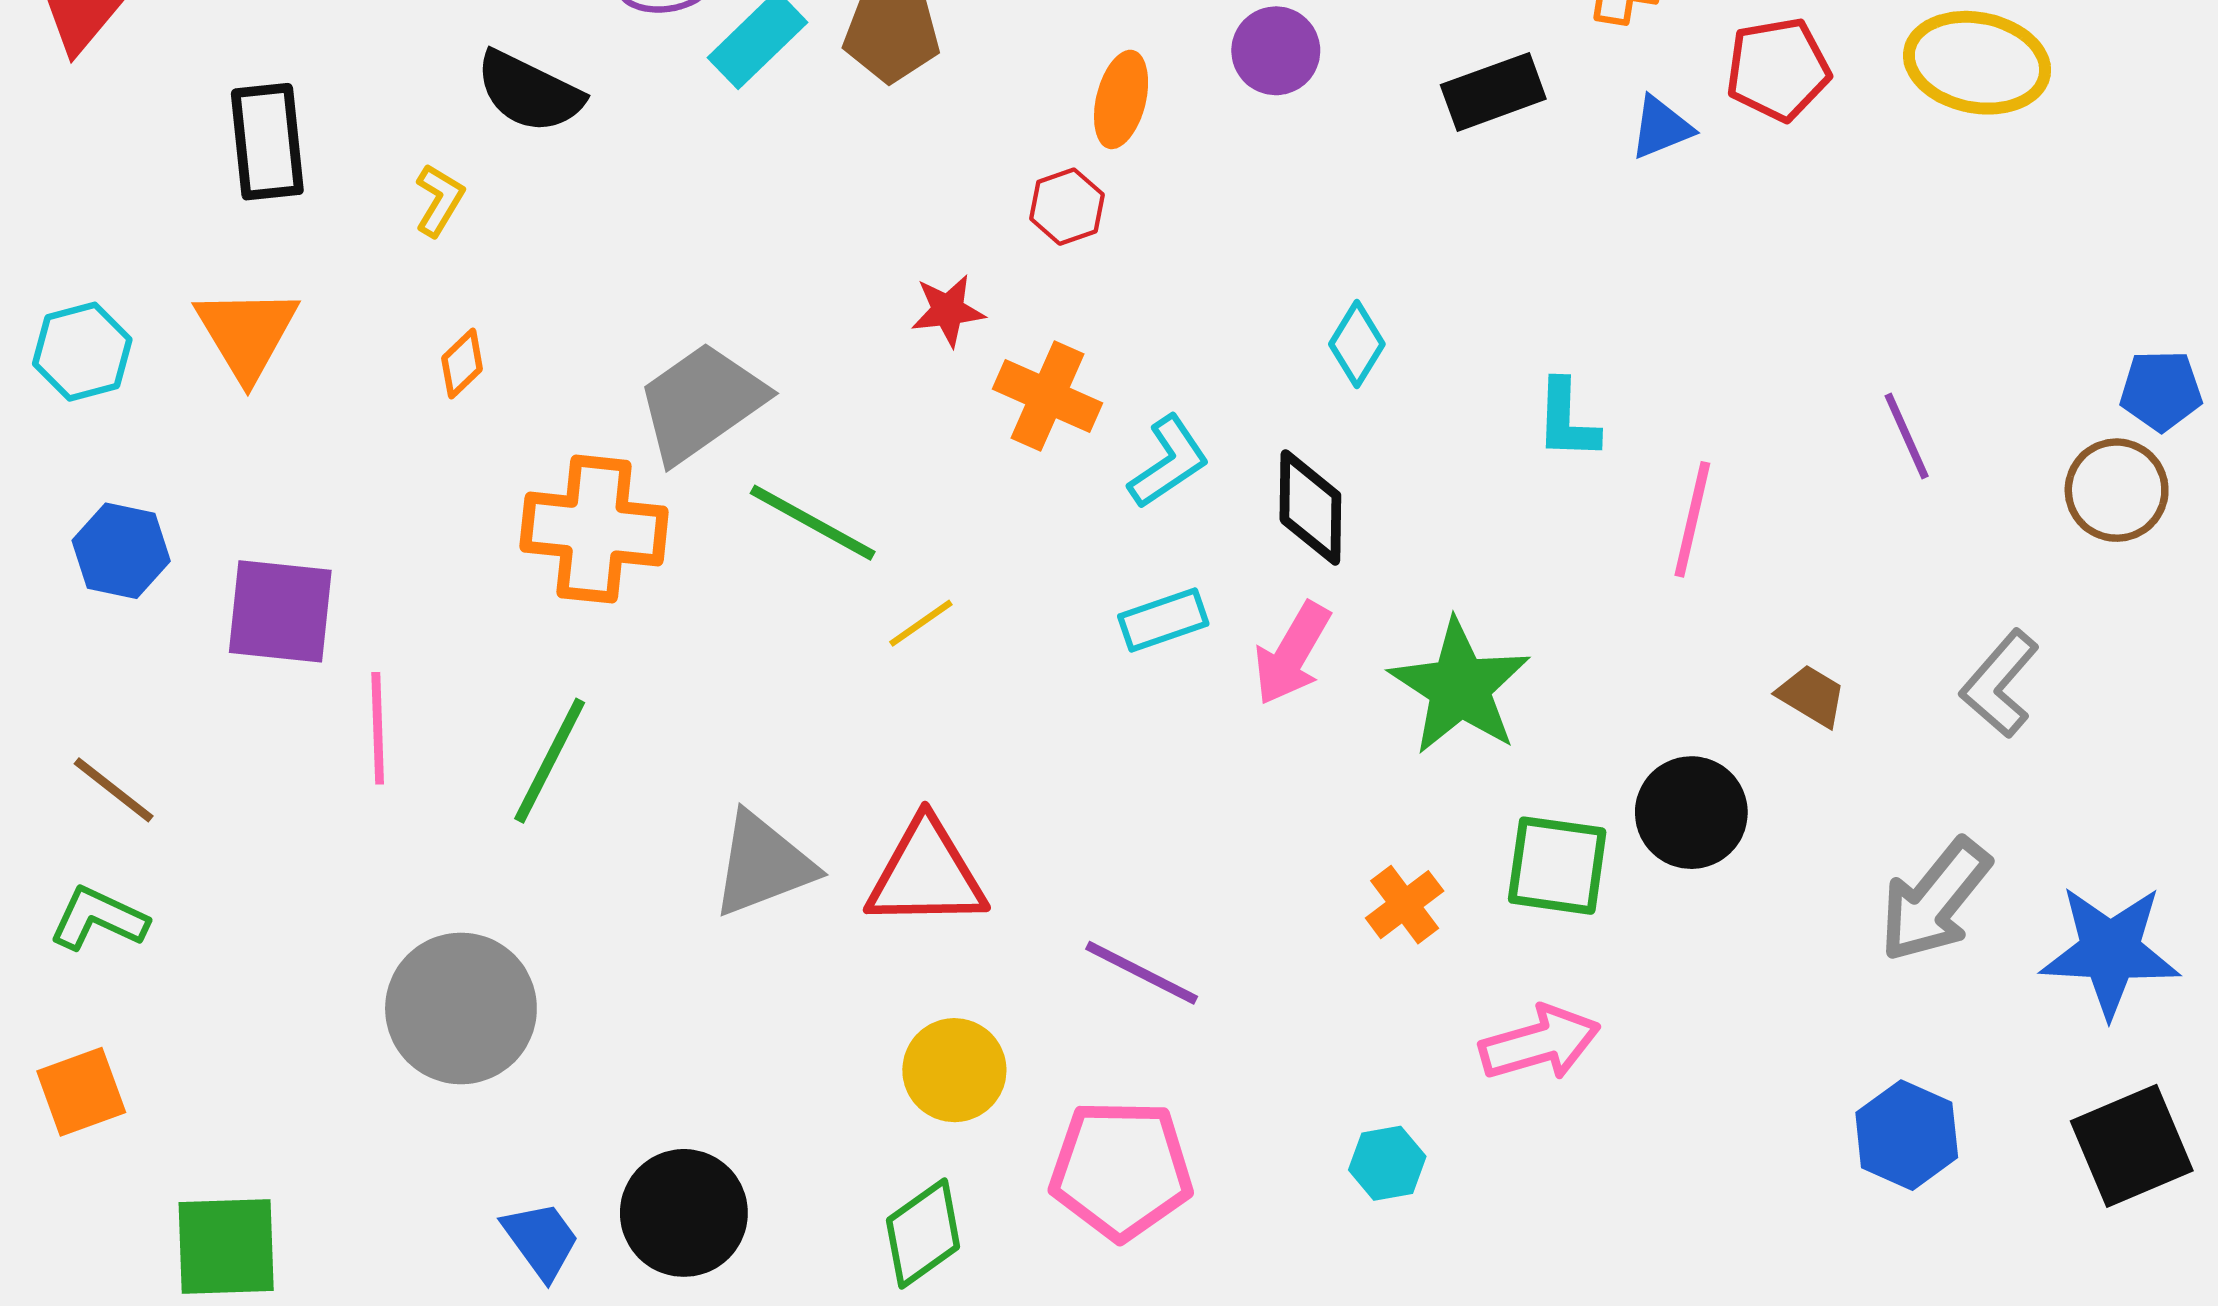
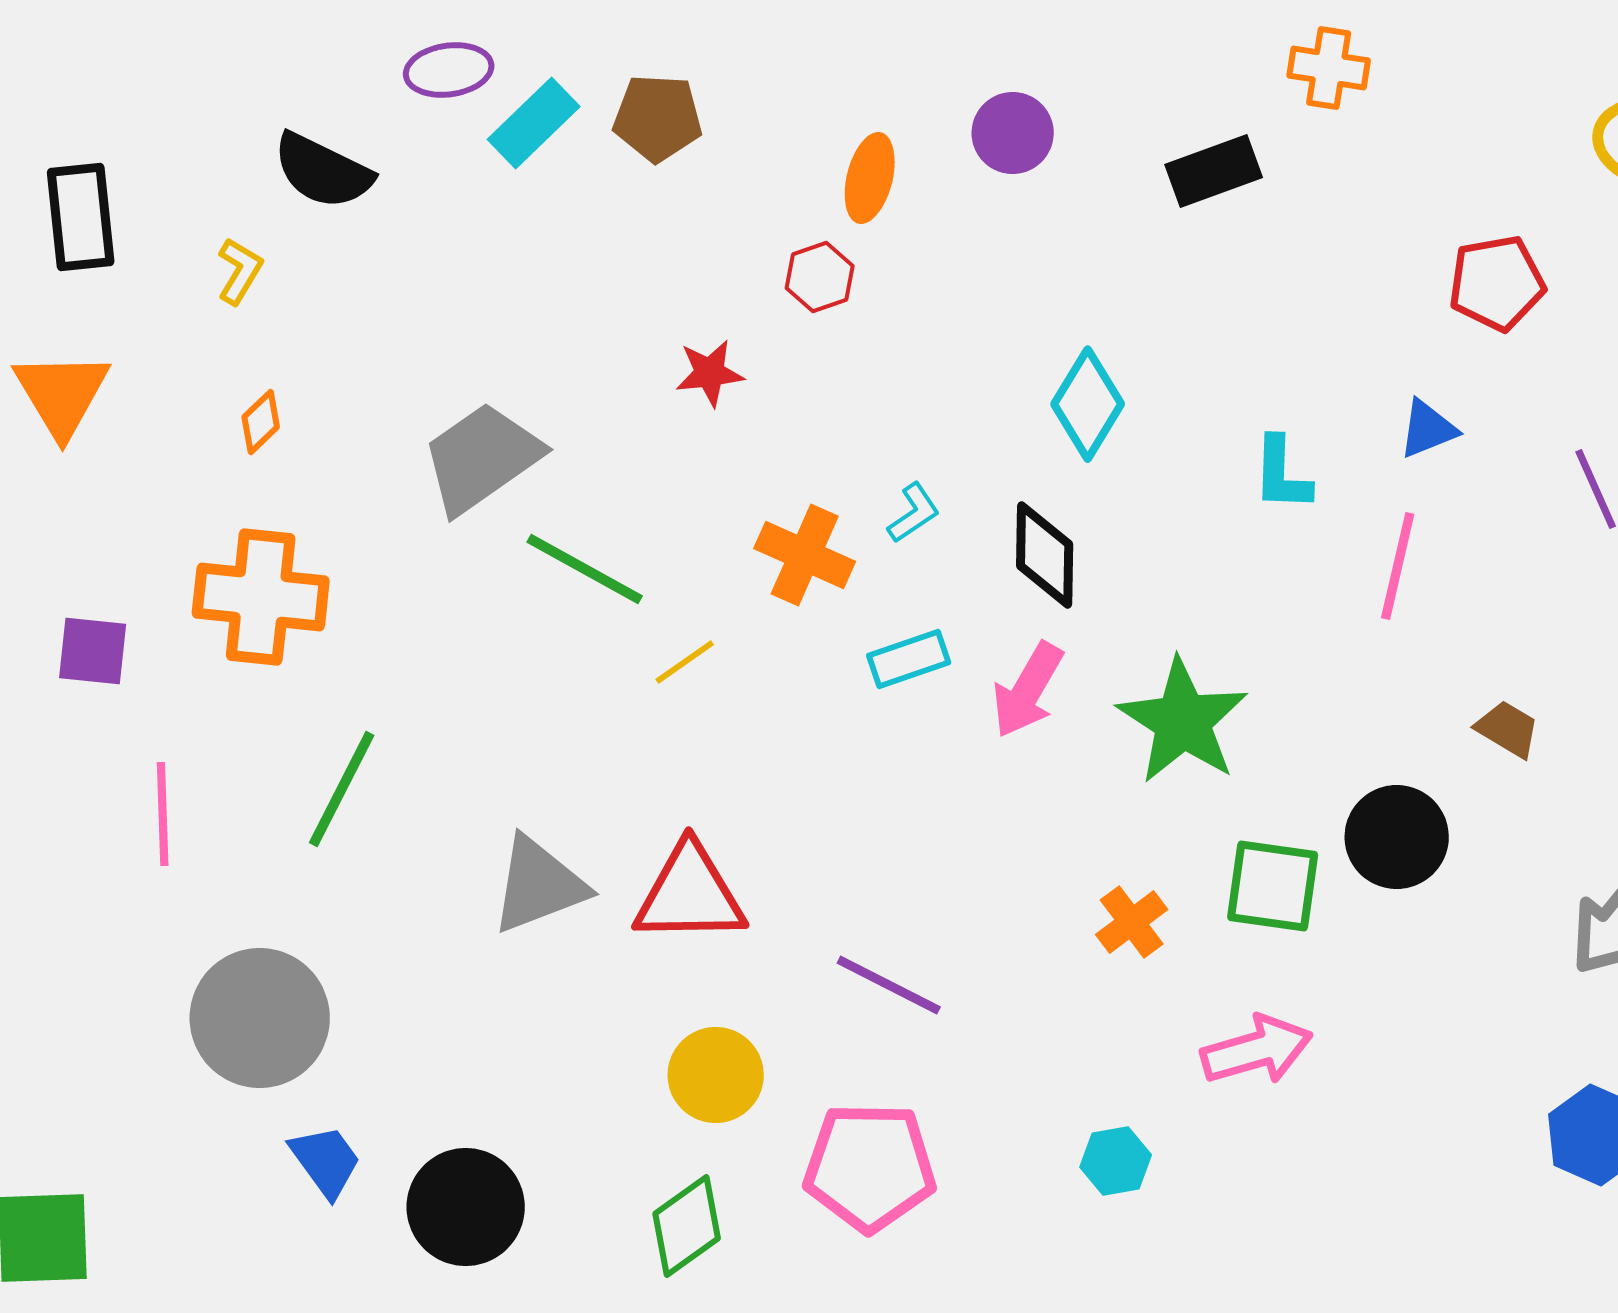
red pentagon: (1778, 69) -> (1497, 283), moved
blue triangle: (1661, 128) -> (1428, 429), moved
cyan diamond: (1357, 344) -> (1088, 404), size x1.4
orange cross: (1047, 396) -> (805, 555), moved
cyan L-shape: (1169, 462) -> (914, 513), size x0.7
orange cross: (594, 529) -> (261, 597), moved
purple square: (280, 611) -> (93, 651), size x0.7
pink line: (378, 728) -> (163, 814), moved
blue trapezoid: (541, 1240) -> (326, 1161), moved

